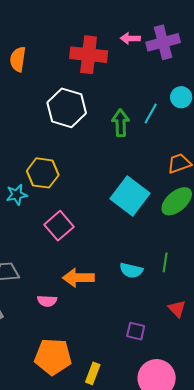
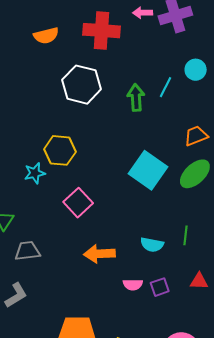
orange semicircle: (18, 59) -> (46, 36), moved, turned -110
pink semicircle: (47, 301) -> (133, 285), moved
red triangle: (177, 309) -> (199, 281), turned -42
purple square: (136, 331) -> (160, 287), moved, turned -30

